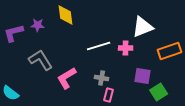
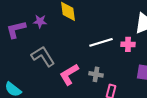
gray cross: (102, 78) -> (96, 74), moved

